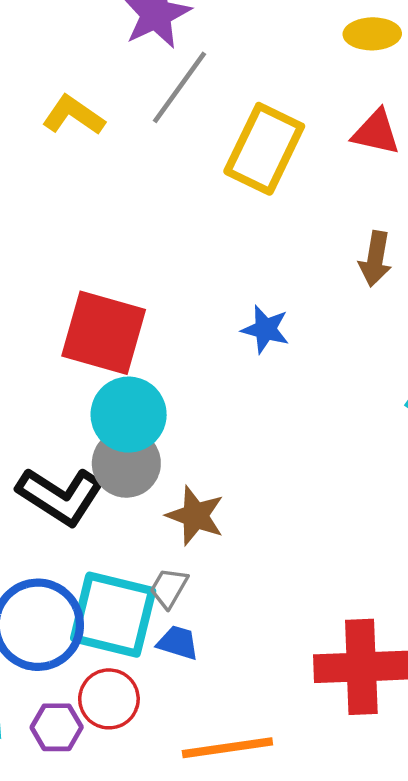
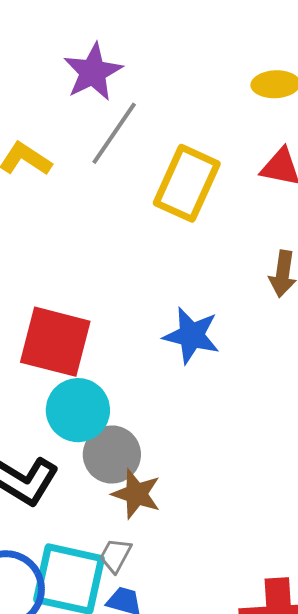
blue star: (265, 329) -> (191, 335), size x1.4
gray circle: (126, 463) -> (112, 455), moved

